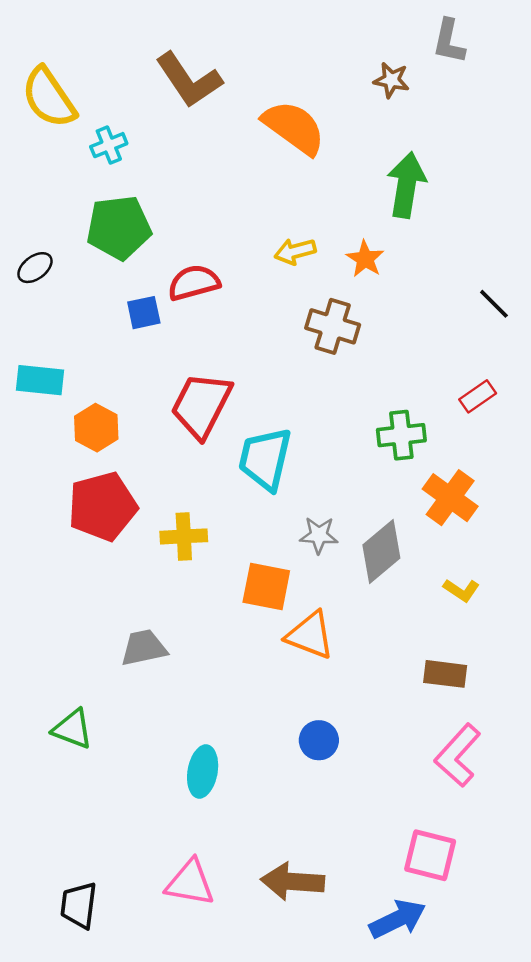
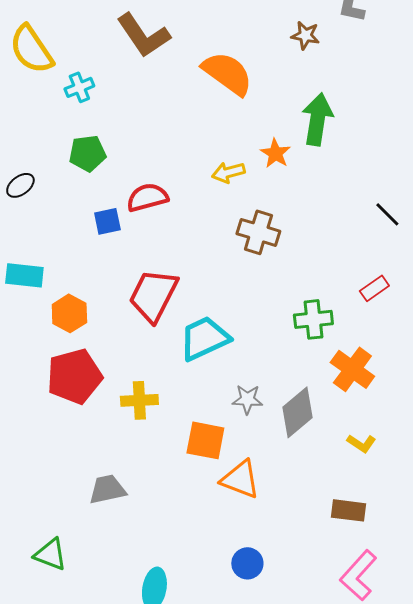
green pentagon: (119, 228) -> (87, 153), size x0.7
orange star: (365, 259) -> (275, 153), moved
cyan trapezoid: (265, 459) -> (204, 338), turned 52

